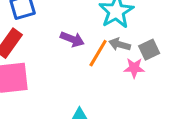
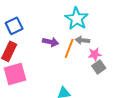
gray square: (149, 50) -> (99, 67), moved

